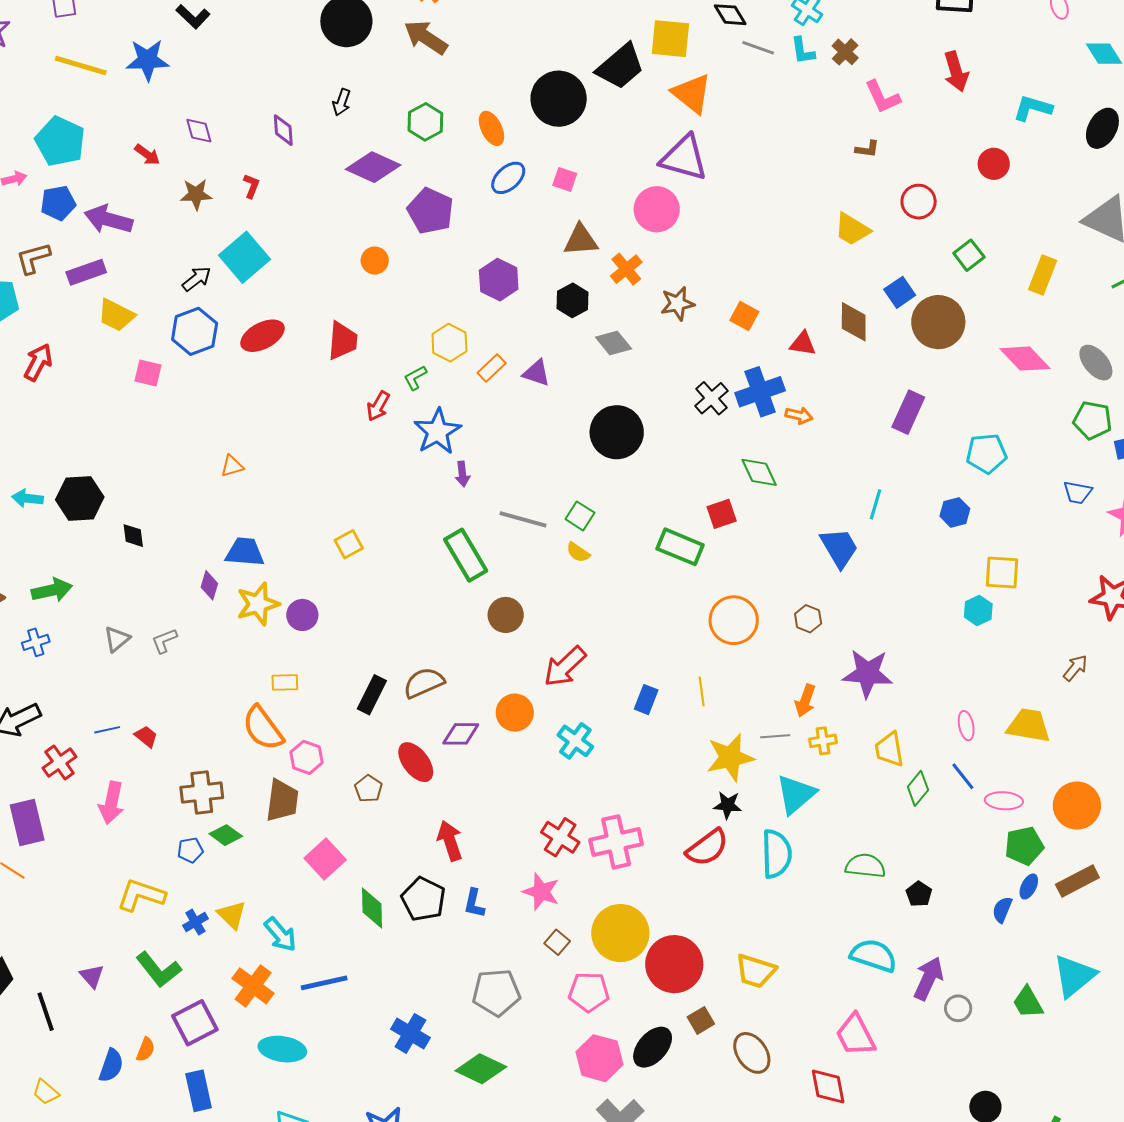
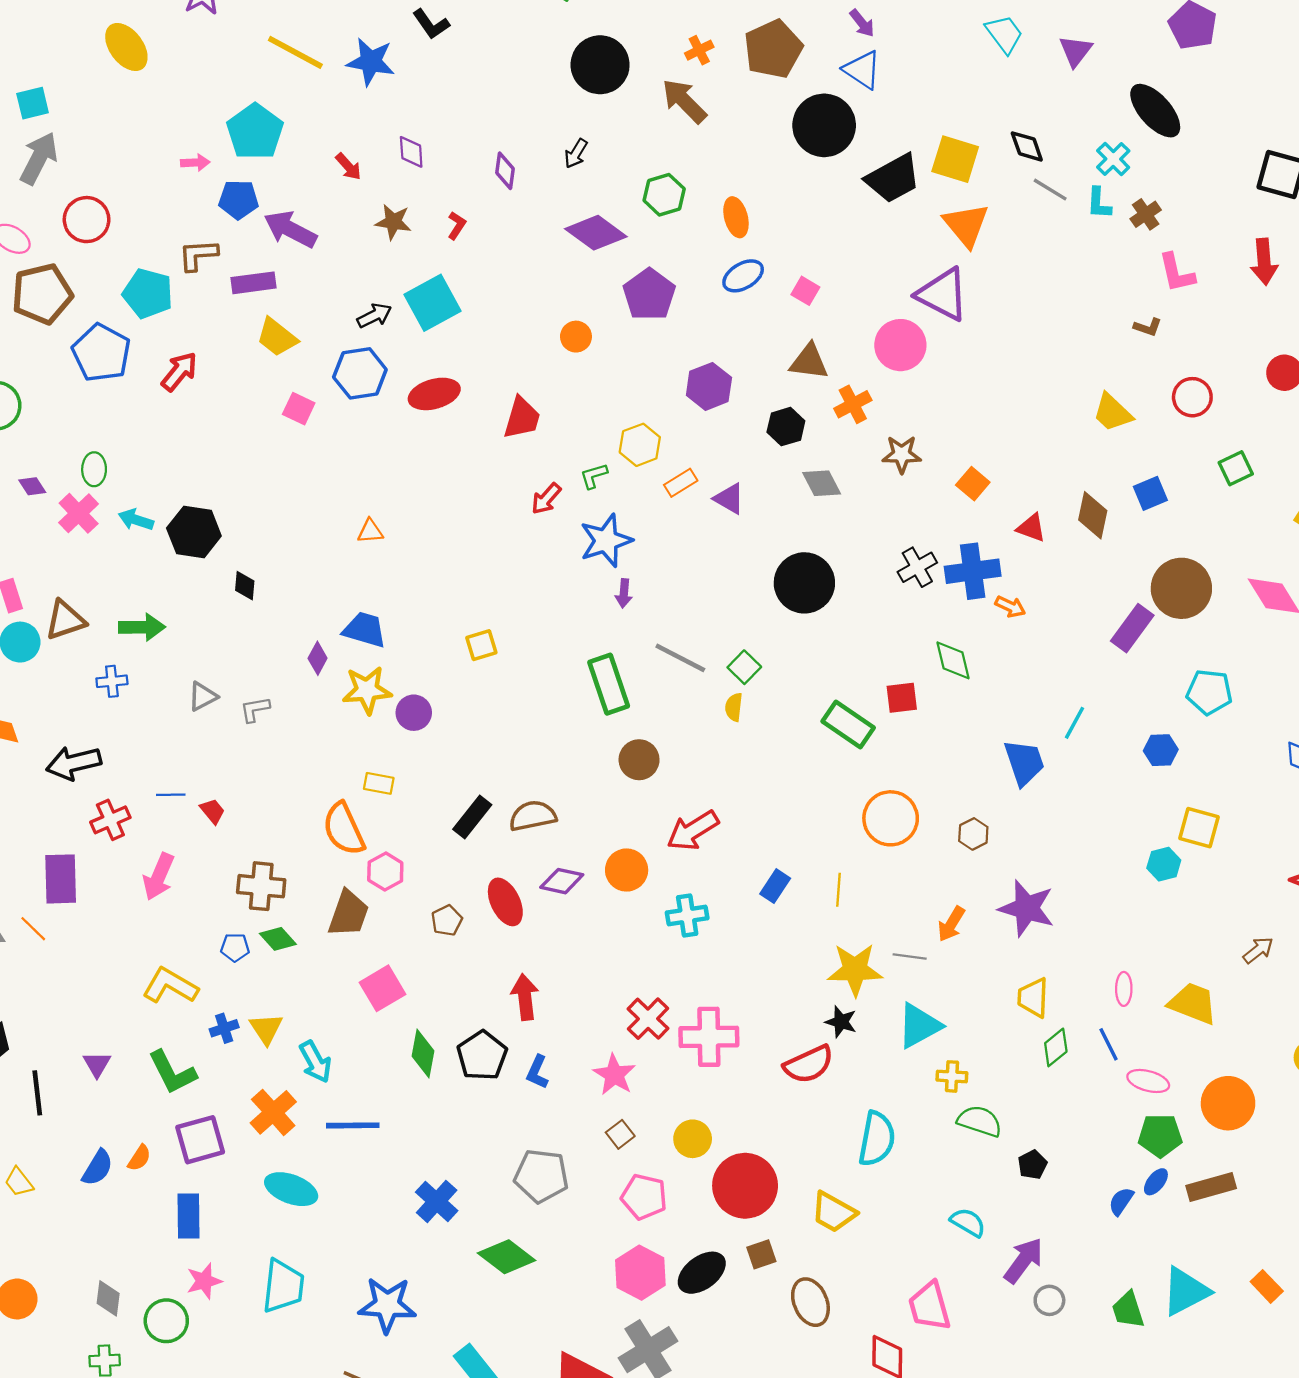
black circle: (559, 99) -> (824, 125), moved
brown circle: (938, 322) -> (1181, 588), moved
yellow semicircle: (578, 552) -> (734, 707), turned 50
cyan cross: (575, 741) -> (687, 915), turned 33
yellow cross: (823, 741) -> (952, 1076), moved
cyan semicircle: (776, 854) -> (877, 1139), moved
yellow circle: (620, 933) -> (693, 1139), size x0.6
cyan semicircle: (874, 956) -> (968, 1222), size x0.7

